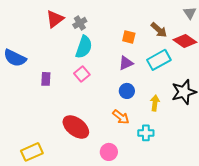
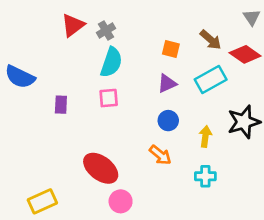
pink square: (82, 74) -> (109, 98), turned 35
cyan cross: (146, 133) -> (205, 176), moved
pink circle: (109, 152) -> (121, 201), moved

